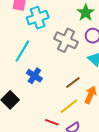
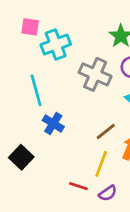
cyan line: (22, 51) -> (36, 90), turned -45
yellow line: (69, 106) -> (101, 164), turned -30

